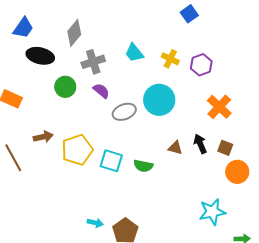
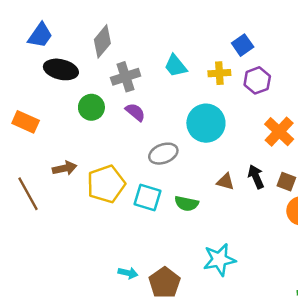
blue square: (189, 14) -> (243, 45), moved
yellow cross: (170, 59) -> (219, 73), turned -30
gray ellipse: (124, 112) -> (163, 154), moved
cyan star: (212, 212) -> (219, 260), moved

